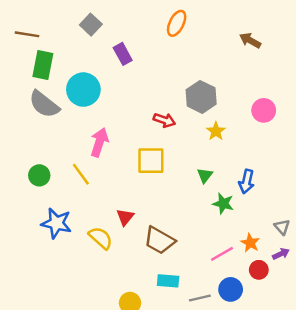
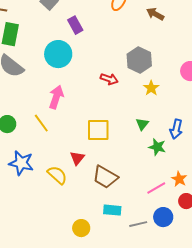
brown arrow: (250, 40) -> (155, 14), moved
cyan circle: (83, 90) -> (58, 54), moved
yellow square: (151, 161) -> (98, 130), moved

